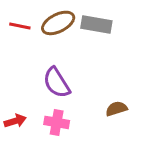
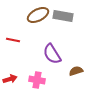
red line: (20, 26) -> (13, 40), moved
purple semicircle: (57, 83) -> (52, 54), moved

